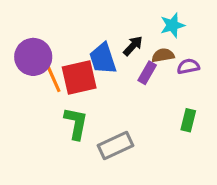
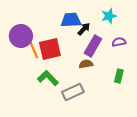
brown semicircle: (163, 55) -> (86, 64), moved
blue trapezoid: (103, 58) -> (71, 20), moved, turned 105
purple rectangle: (147, 73) -> (93, 46), size x1.5
green L-shape: (76, 123) -> (48, 78), turned -55

